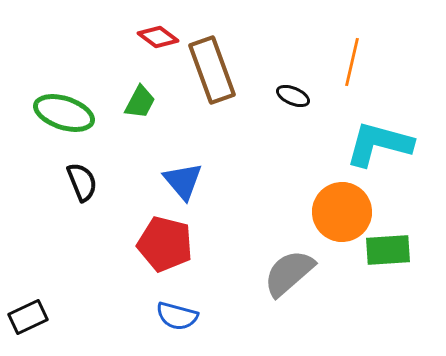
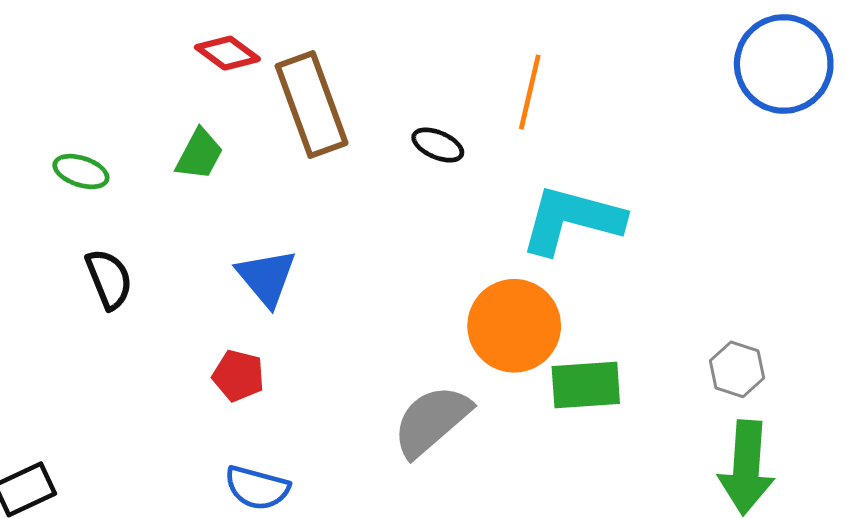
green ellipse: (64, 113) -> (81, 172), size x0.6
red pentagon: (165, 244) -> (238, 376), size x0.6

